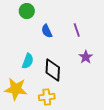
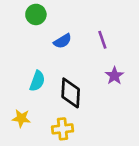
blue semicircle: (47, 31) -> (63, 41), turned -96
yellow star: (16, 89) -> (21, 118), size x0.6

